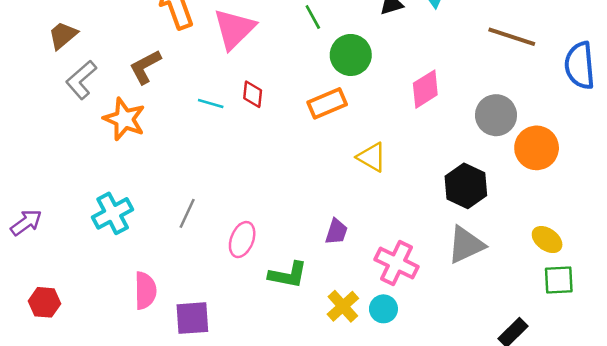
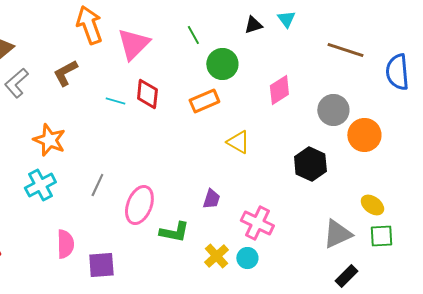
red diamond: (253, 94) -> (147, 94), size x1.4
orange star: (124, 119) -> (49, 140), moved
pink ellipse: (242, 240) -> (139, 205), size x1.4
gray triangle: (466, 245) -> (337, 234), moved

